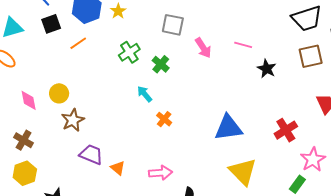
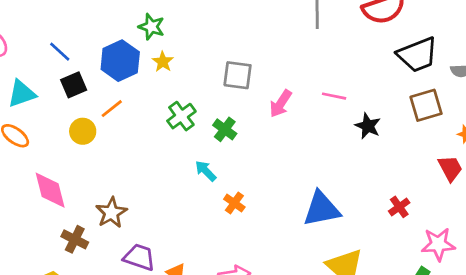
pink arrow: (203, 48) -> (281, 104), turned 70
yellow circle: (59, 93) -> (83, 131), moved
pink diamond: (29, 100) -> (50, 190), size x1.4
red cross: (286, 130) -> (399, 207), size x0.7
brown cross: (24, 140) -> (75, 239), moved
pink star: (313, 160) -> (438, 244), turned 30

